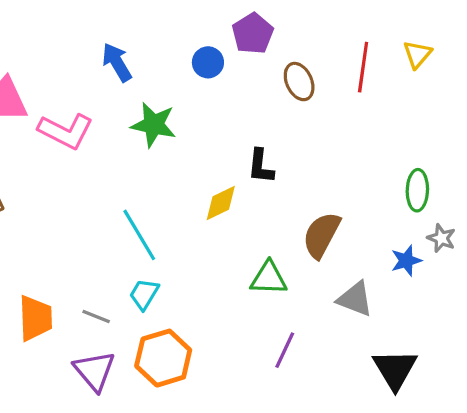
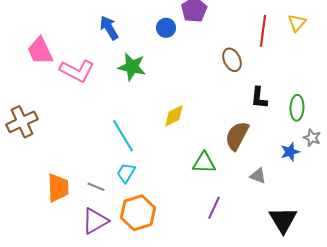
brown ellipse: (299, 82) -> (232, 60), moved
black L-shape: (261, 166) -> (259, 98), moved
gray triangle: (355, 299) -> (258, 176), size x0.7
purple triangle: (94, 371) -> (95, 221), turned 40

